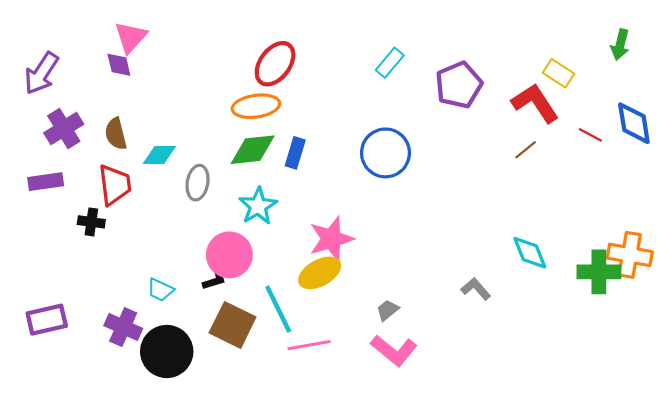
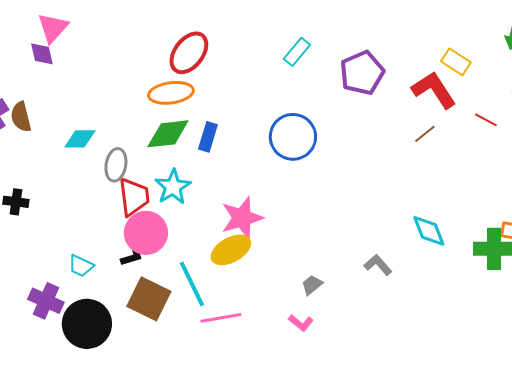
brown semicircle: (116, 134) -> (21, 117), moved
red trapezoid: (115, 185) -> (134, 197), moved
gray trapezoid: (388, 310) -> (312, 285), moved
pink L-shape: (394, 350) -> (301, 323), size x0.6

